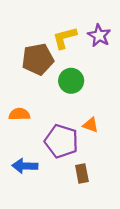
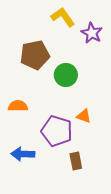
yellow L-shape: (65, 38) -> (63, 17), moved, turned 70

